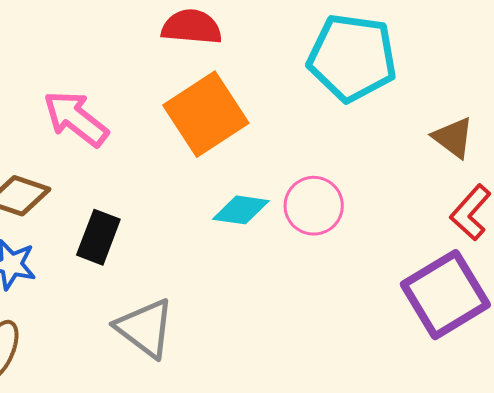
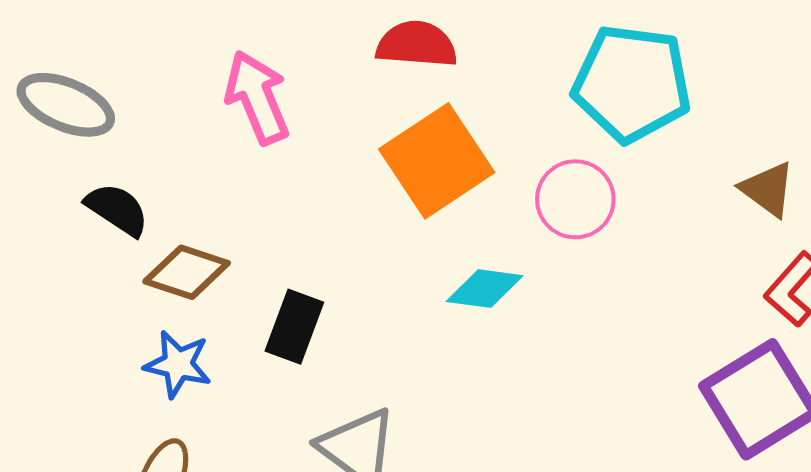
pink arrow: (76, 118) -> (257, 97), moved, turned 30
pink circle: (314, 206) -> (575, 199), moved

